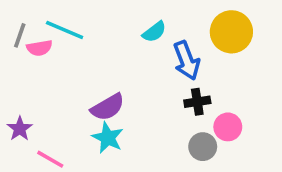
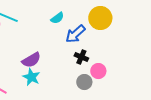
blue arrow: (187, 61) -> (75, 34), turned 70
black cross: (197, 102) -> (81, 57), turned 32

